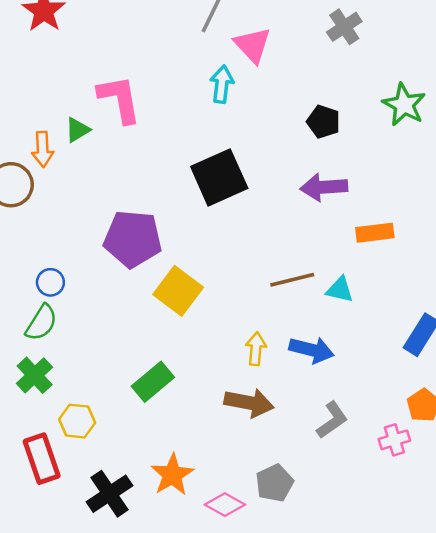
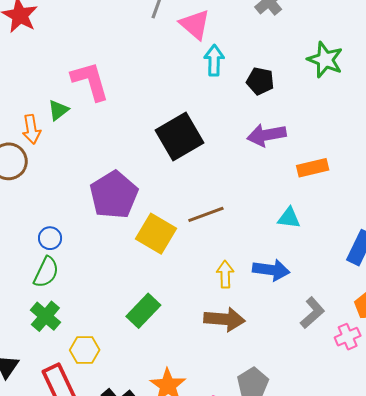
cyan arrow: (222, 84) -> (214, 60), moved
purple pentagon: (133, 239) -> (114, 195), turned -30
brown line: (292, 280) -> (206, 214), moved
gray L-shape: (332, 420) -> (312, 313), moved

